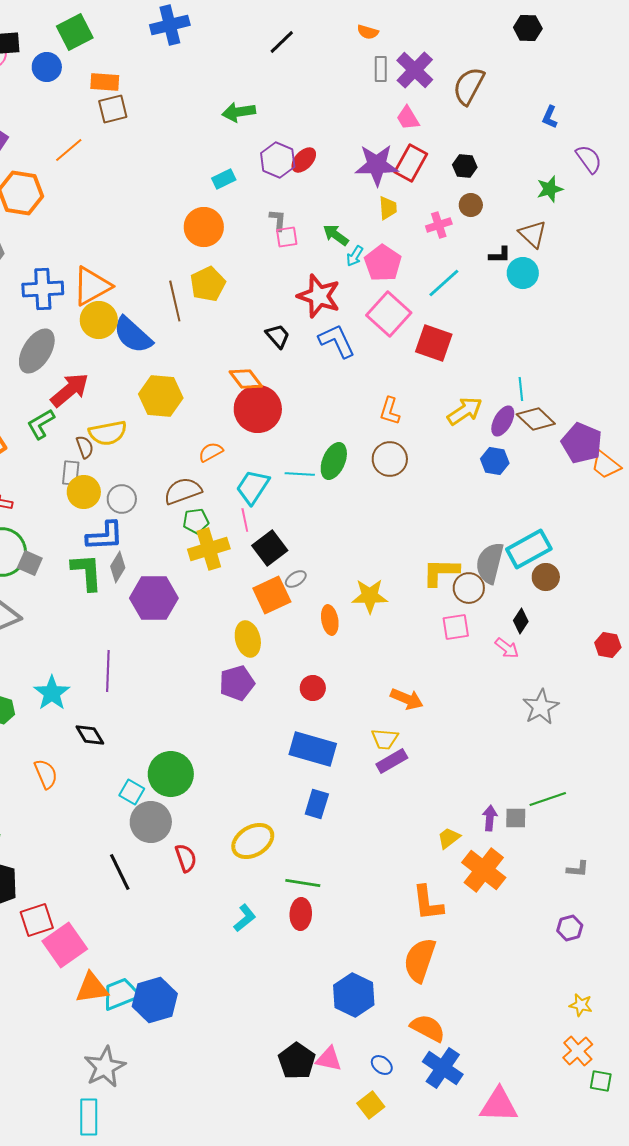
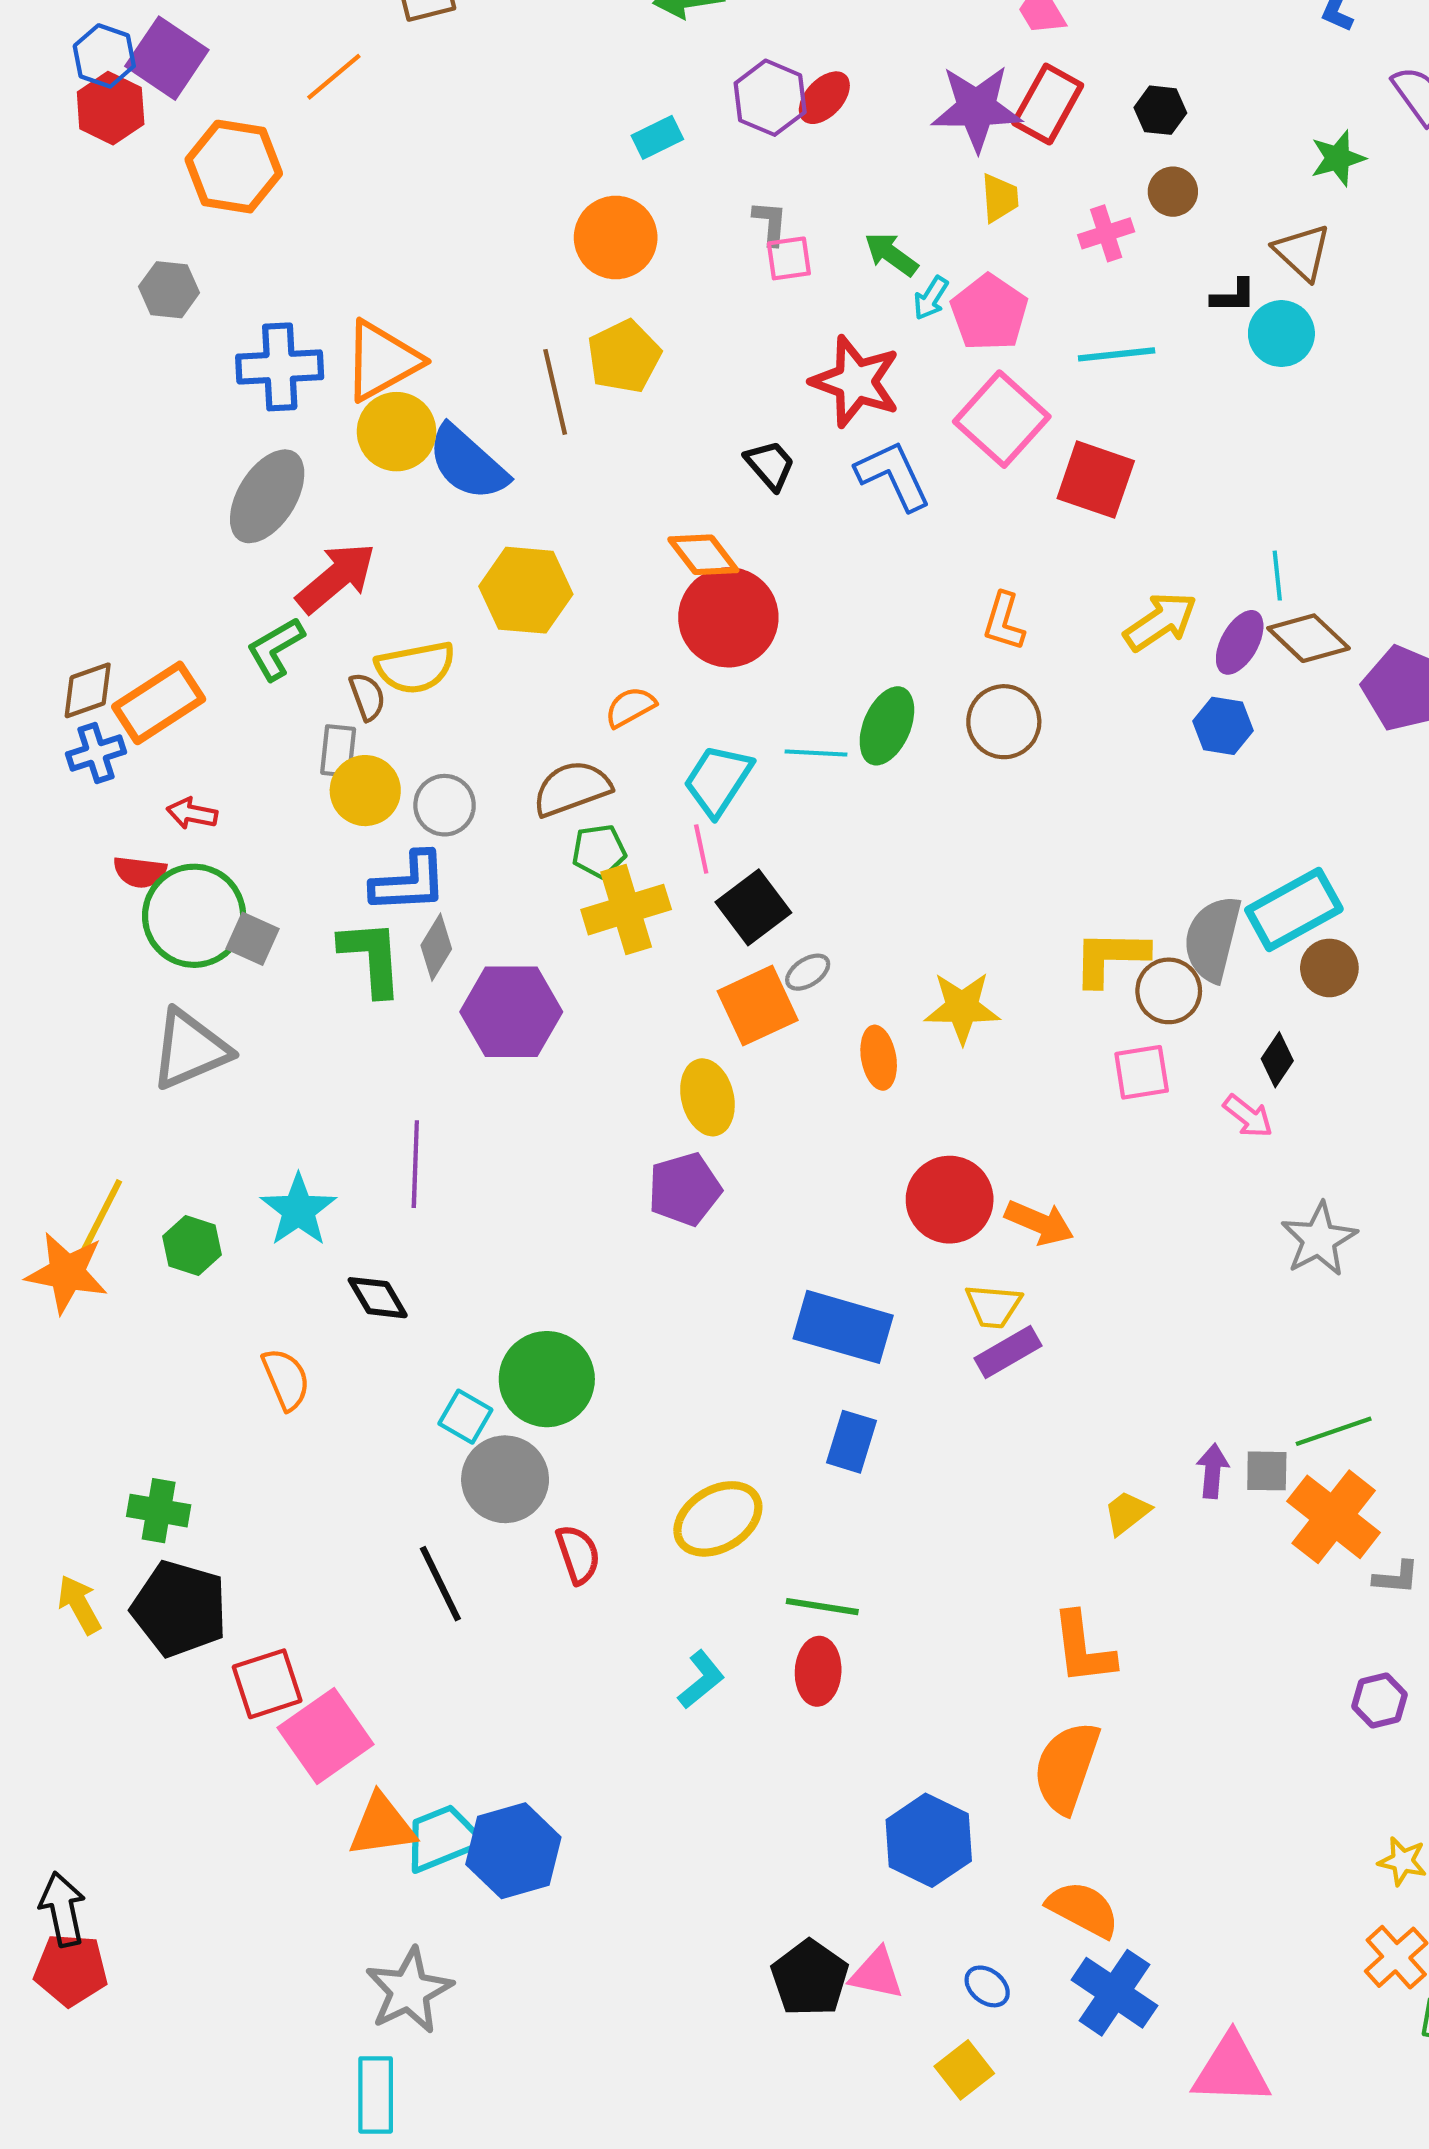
cyan line: (444, 283) -> (1117, 354), turned 36
red circle: (313, 688) -> (950, 1200), moved, size x1.6
orange cross: (484, 870) -> (1334, 1517), moved

